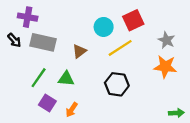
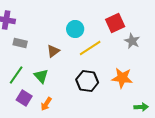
red square: (133, 20) -> (115, 23), moved
gray rectangle: (43, 42) -> (20, 43), size x0.6
orange star: (165, 67) -> (122, 78), moved
green triangle: (66, 79) -> (41, 76), turned 42

